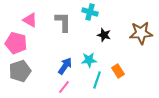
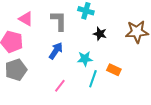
blue arrow: (65, 66) -> (56, 51), moved
orange rectangle: (118, 71) -> (114, 70), turned -32

